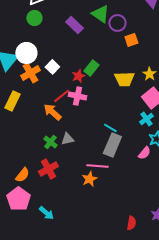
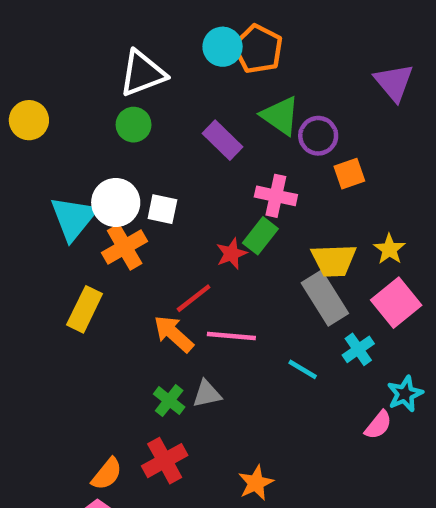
white square: (52, 67) -> (162, 209), moved, turned -32
pink cross: (77, 96) -> (276, 196), moved
cyan cross: (146, 119) -> (358, 349), moved
gray rectangle: (112, 145) -> (325, 298), moved, turned -55
pink line: (97, 166) -> (231, 336), moved

